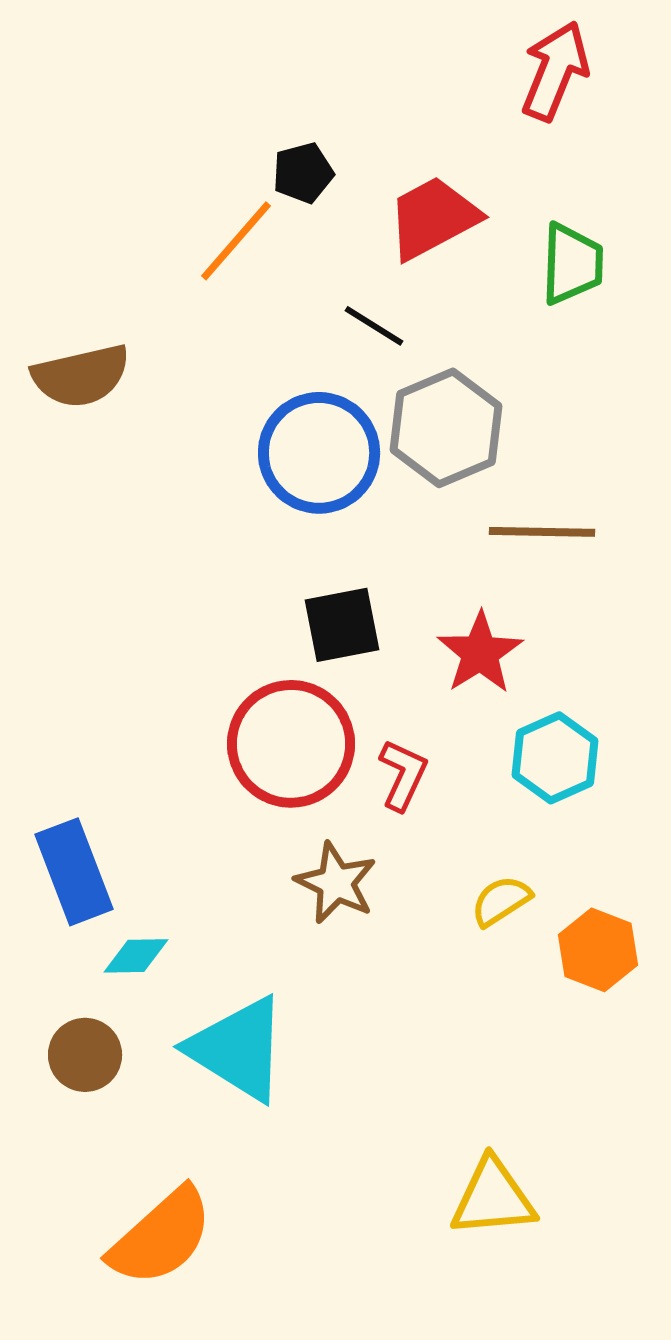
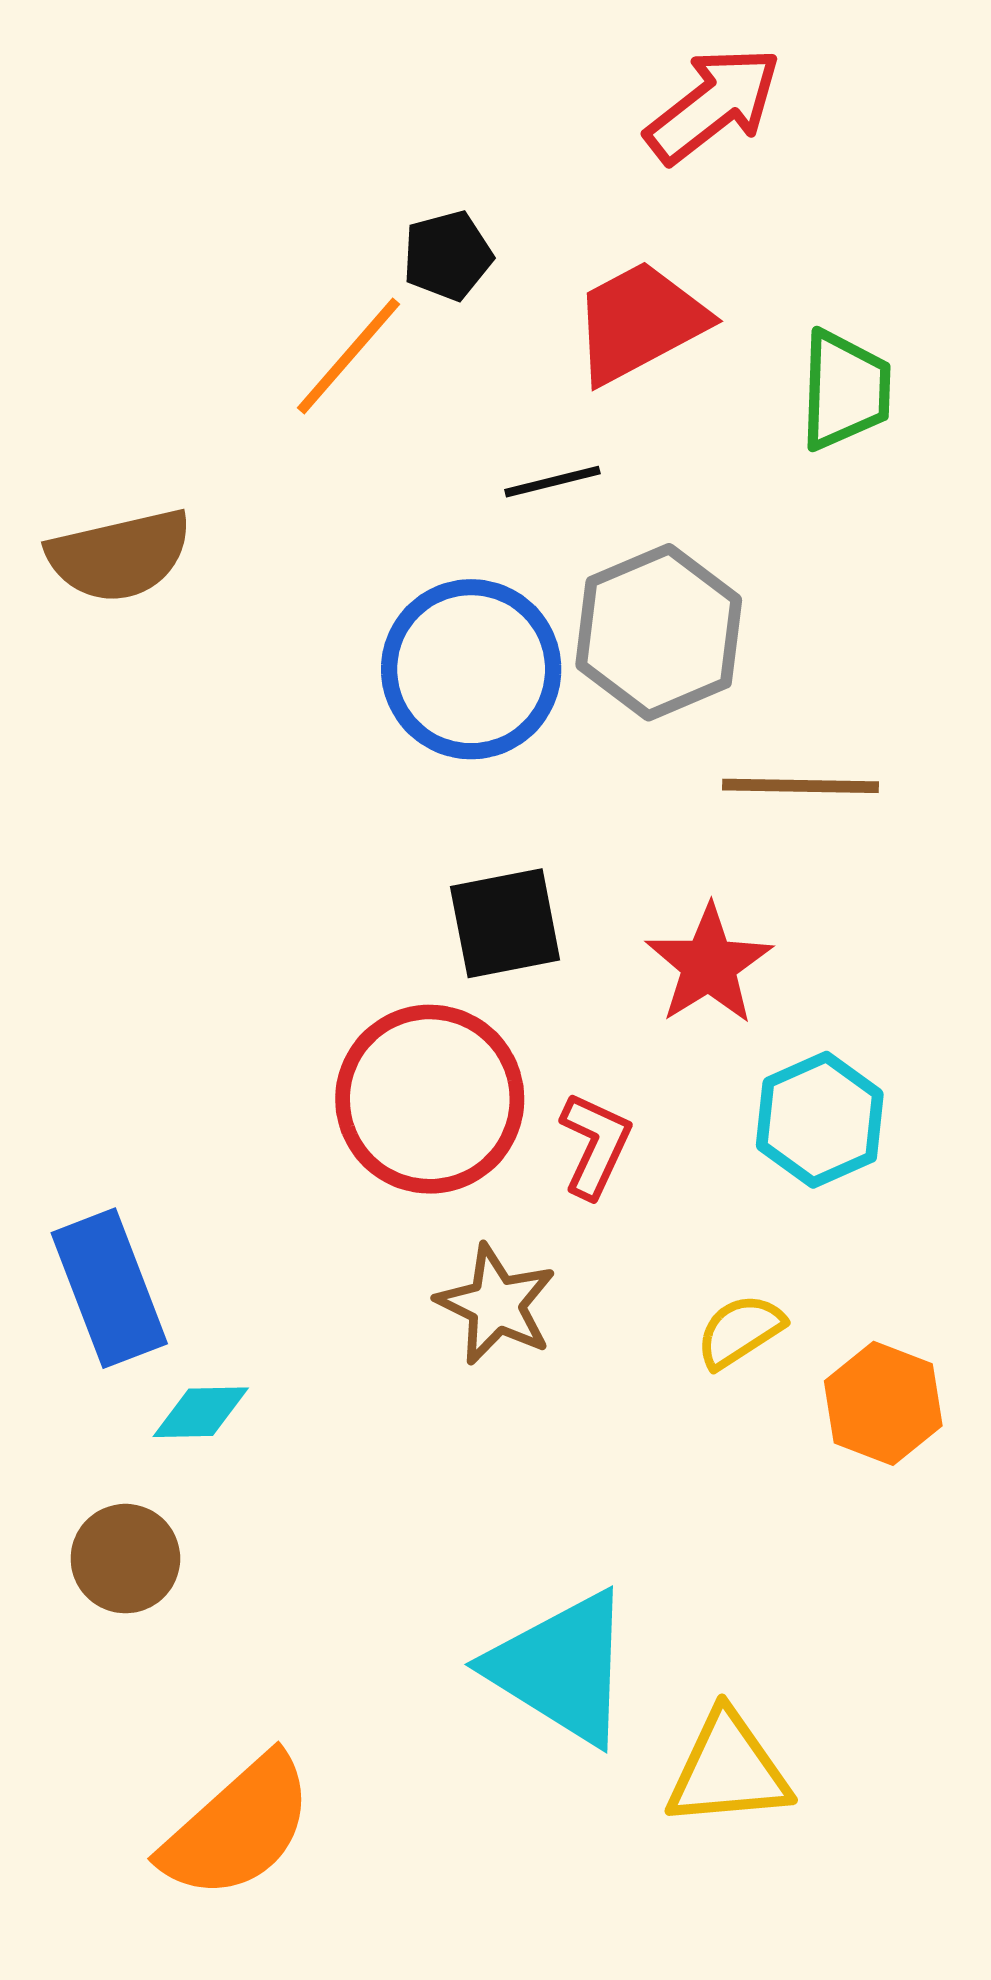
red arrow: (555, 71) -> (713, 105), moved, turned 30
black line: (374, 326) -> (552, 482), turned -46
cyan triangle: (238, 1049) -> (561, 1668), moved

